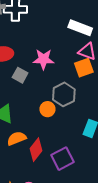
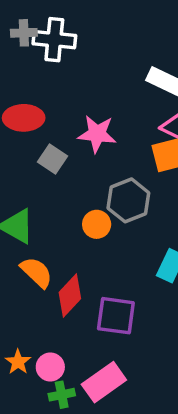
orange semicircle: (17, 138) -> (37, 272), turned 60
purple square: (62, 159) -> (116, 316), turned 30

